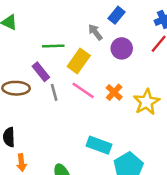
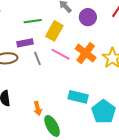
purple rectangle: (41, 72) -> (25, 43), turned -56
orange cross: (114, 92) -> (86, 53), size x1.5
orange arrow: (22, 163) -> (38, 108), moved

